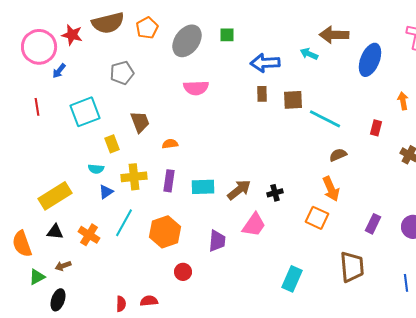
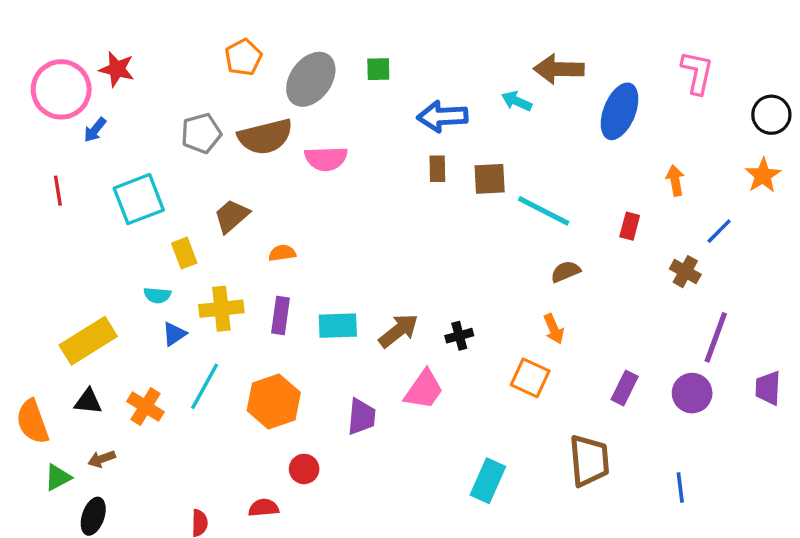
brown semicircle: (108, 23) -> (265, 137), moved
brown trapezoid: (140, 122) -> (232, 216), turned -110
orange arrow: (331, 189) -> (554, 329), size x0.7
red semicircle: (149, 301) -> (264, 508), moved

